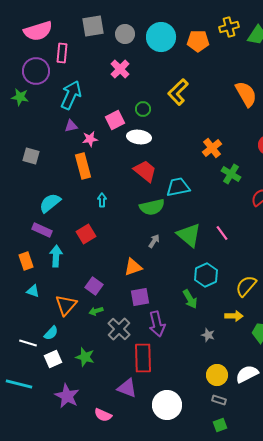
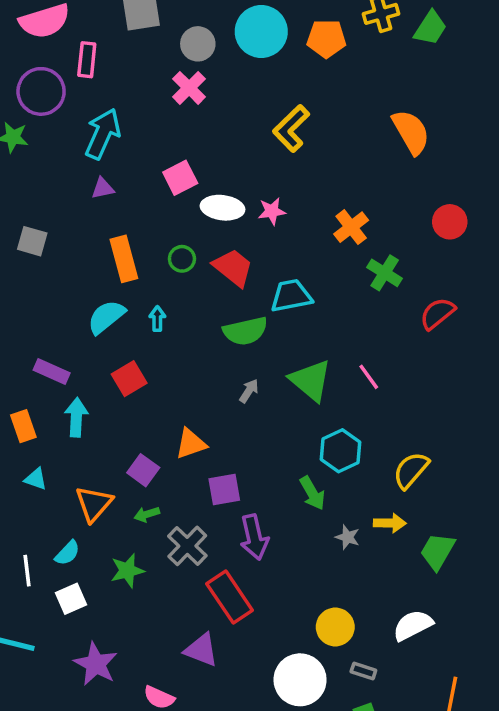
gray circle: (125, 34) -> (198, 44), moved
green circle: (143, 109) -> (182, 259), moved
pink star: (90, 139) -> (272, 211), moved
cyan semicircle: (50, 203) -> (106, 317), moved
orange triangle: (133, 267) -> (191, 444), moved
gray star: (208, 335) -> (348, 537), moved
white line: (28, 343) -> (27, 571), turned 66
green star: (85, 357) -> (127, 571), moved, turned -30
red rectangle: (143, 358) -> (230, 597), turned -32
yellow circle: (217, 375) -> (335, 627), moved
white circle: (167, 405) -> (300, 680), moved

